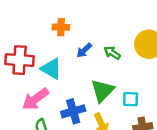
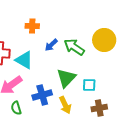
green arrow: (112, 53) -> (74, 47), size x1.5

